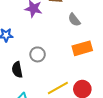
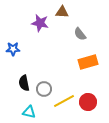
gray circle: (38, 54) -> (44, 89), moved

